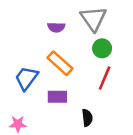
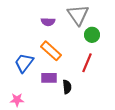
green circle: (102, 48) -> (92, 35), moved
black semicircle: (87, 118) -> (67, 87), moved

